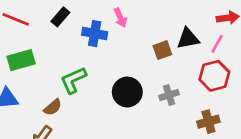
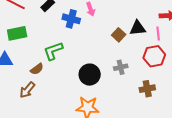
pink line: (217, 44) -> (158, 34), turned -40
brown square: (162, 50) -> (119, 35), turned -32
black circle: (127, 92) -> (90, 75), moved

